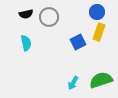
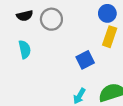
blue square: (78, 42) -> (85, 60), moved

